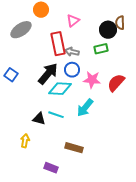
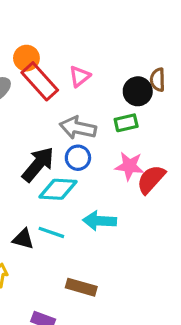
red rectangle: (58, 44) -> (40, 81), moved, turned -30
gray arrow: (72, 52) -> (78, 128), size x1.5
pink star: (92, 80) -> (129, 166), moved
cyan arrow: (85, 108) -> (100, 221), turned 54

